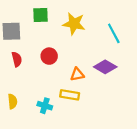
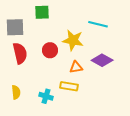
yellow star: (74, 24) -> (73, 40), moved
cyan line: (114, 33) -> (98, 24), moved, turned -48
red semicircle: (17, 59) -> (20, 53), size x1.5

